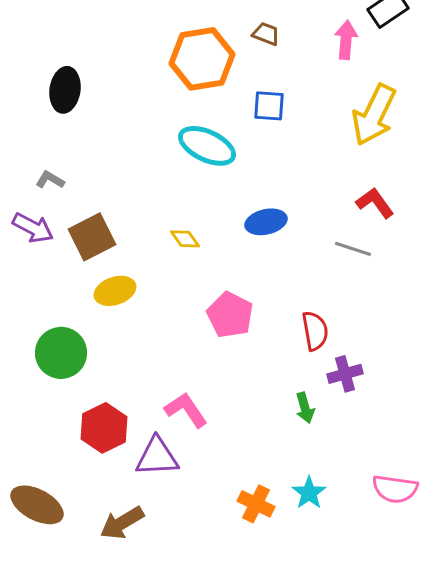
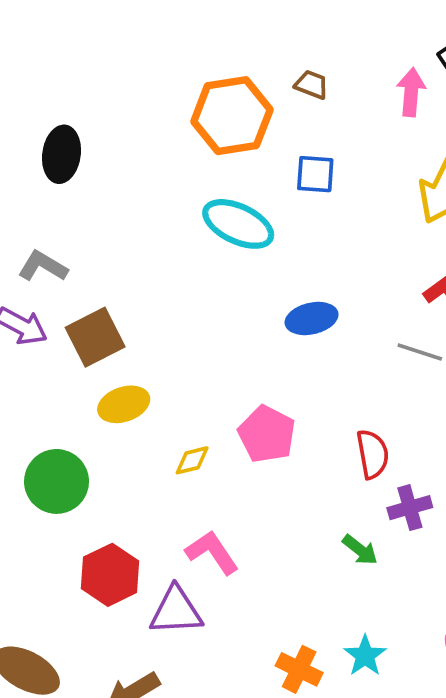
gray L-shape: (50, 180) -> (43, 266), size x1.4
yellow diamond: (185, 239) -> (192, 460), moved, turned -68
green arrow: (305, 408) -> (360, 550), turned -36

